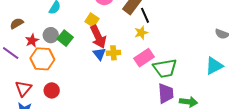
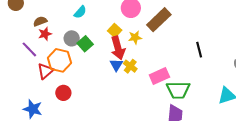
black line: (145, 15) -> (199, 50), moved
yellow star: (141, 33) -> (135, 37), moved
red star: (32, 41) -> (45, 34), moved
yellow cross: (113, 53) -> (130, 66), turned 32
red triangle: (23, 88) -> (45, 71), moved

